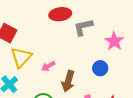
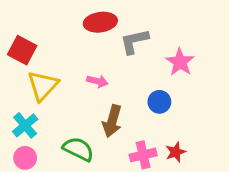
pink arrow: (48, 66) -> (97, 81), moved, turned -136

